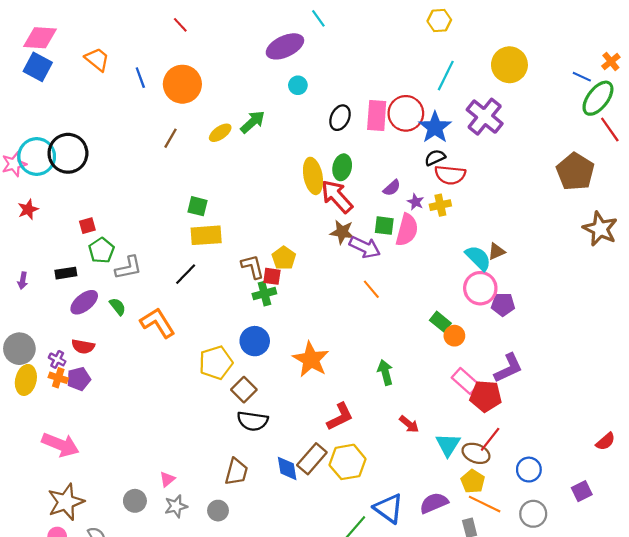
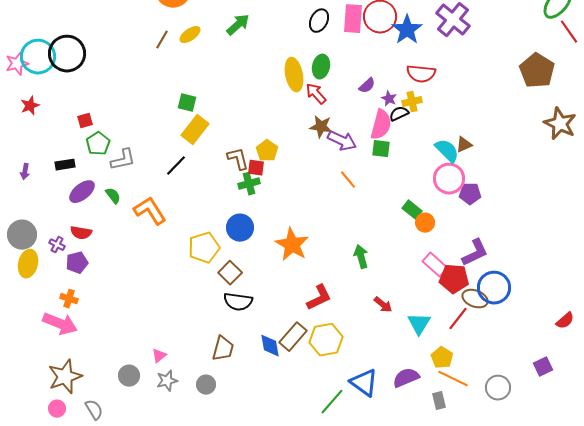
yellow ellipse: (220, 133) -> (190, 35), moved
black semicircle: (435, 158) -> (399, 114), moved
red arrow: (337, 196) -> (316, 94), size x0.7
green square: (384, 226) -> (381, 149), moved
yellow rectangle: (206, 235) -> (195, 130), turned -48
orange cross: (58, 378) -> (69, 299), moved
brown ellipse: (476, 453) -> (475, 299), moved
blue circle: (529, 470) -> (494, 288), moved, size x1.4

